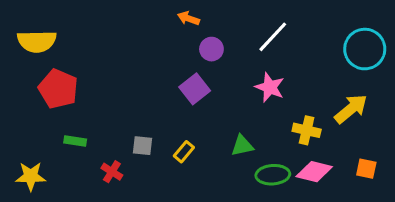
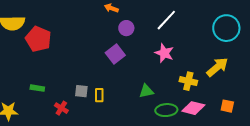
red pentagon: (58, 89) -> (38, 39), moved
yellow rectangle: (184, 152) -> (99, 95), moved, turned -40

